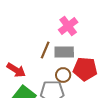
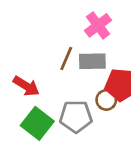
brown circle: (63, 75) -> (106, 100), moved

